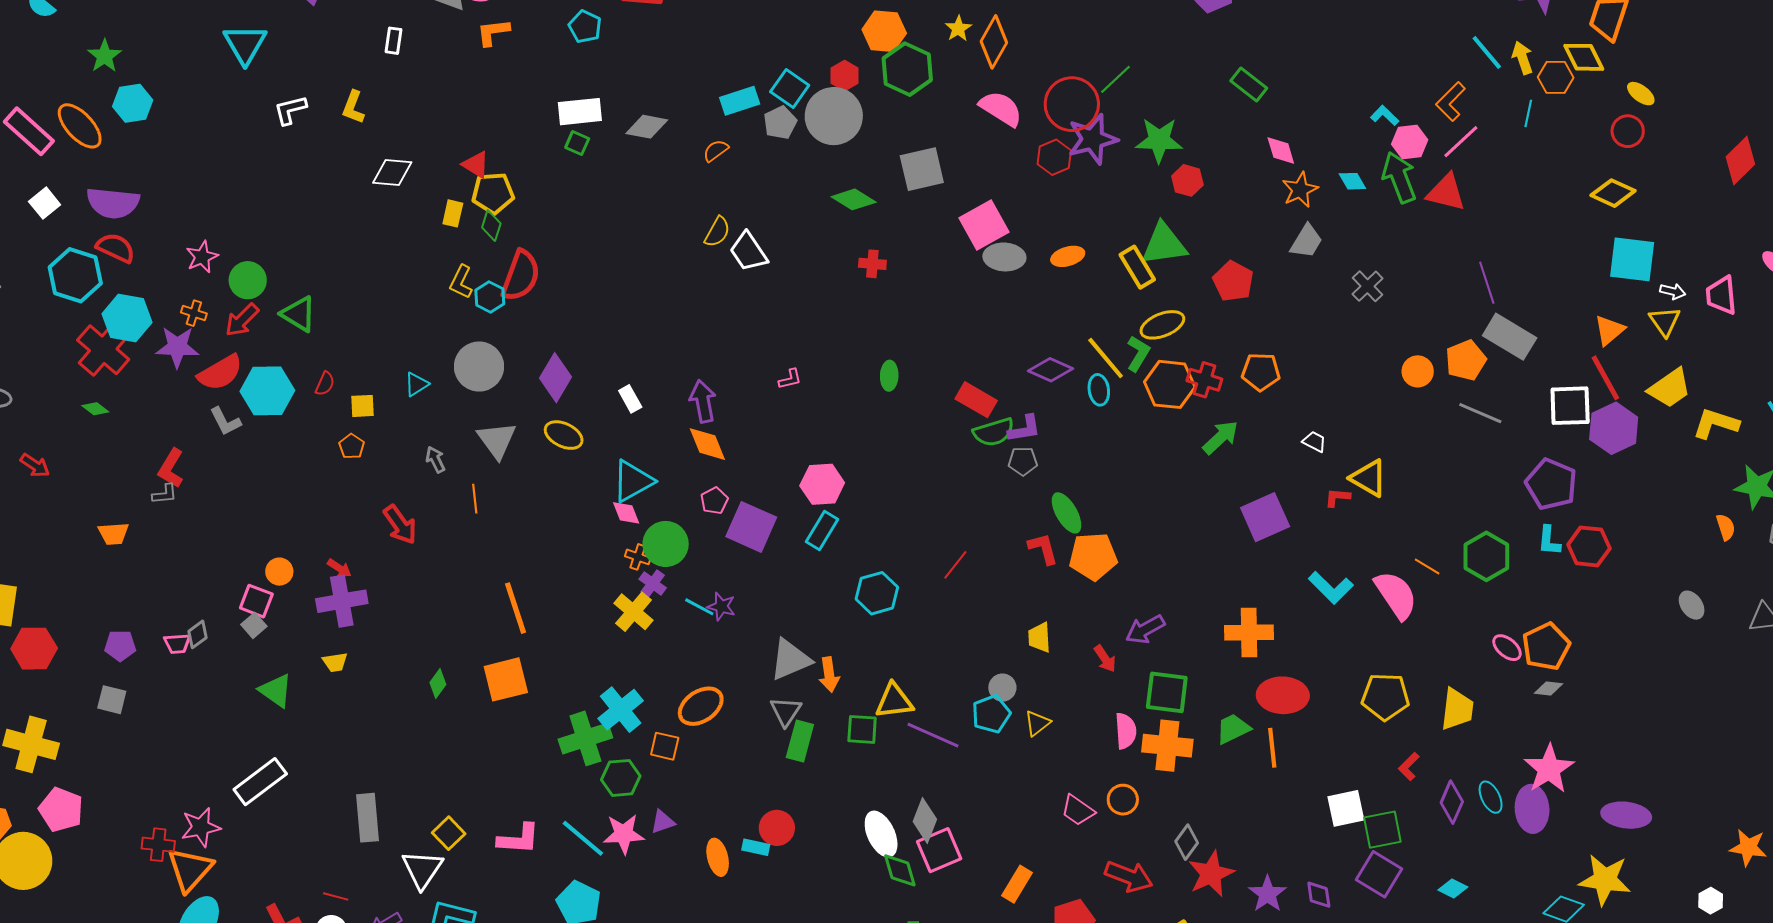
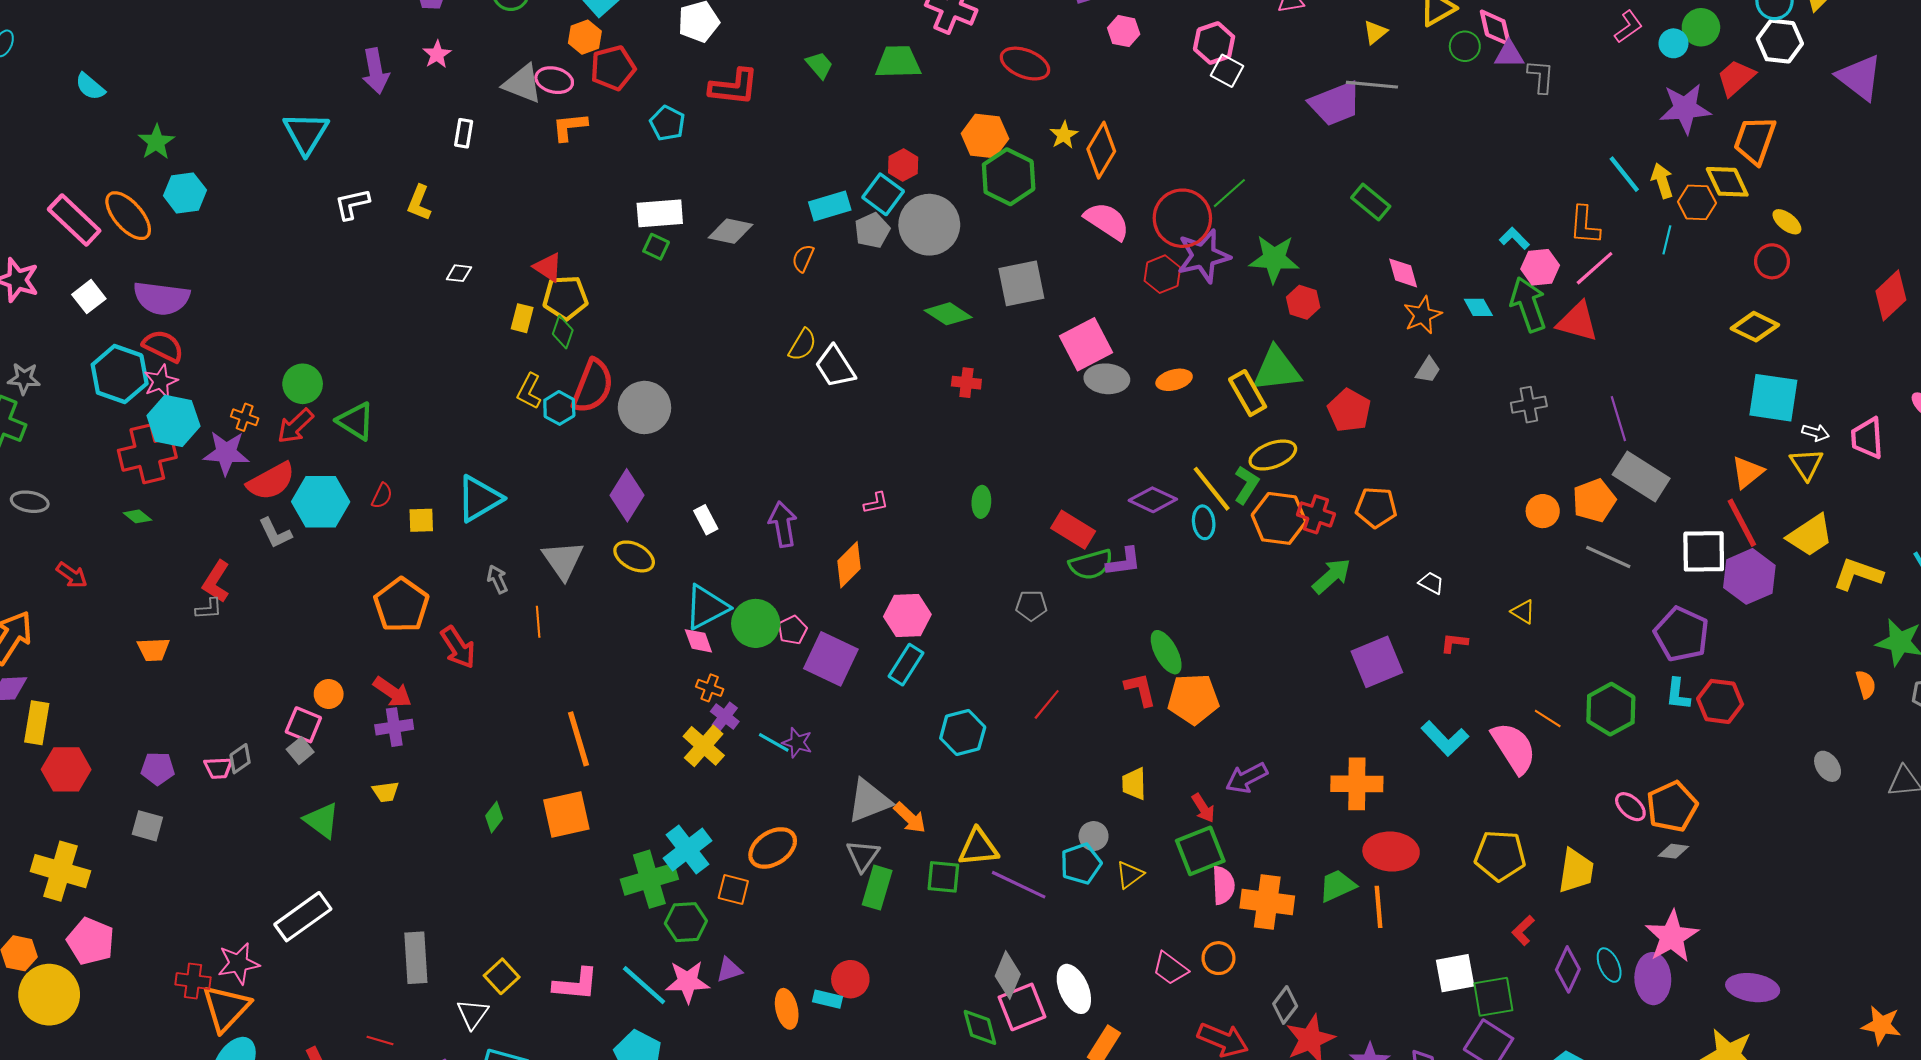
red hexagon: (845, 76) -> (903, 165), moved
orange L-shape: (1451, 102) -> (1585, 225), turned -42
orange semicircle: (716, 151) -> (803, 258), turned -32
white diamond: (392, 173) -> (459, 273), size x0.6
gray trapezoid: (1306, 241) -> (1428, 370), size x0.7
pink star: (202, 257) -> (161, 381), moved
gray cross: (1367, 286) -> (1529, 405), moved, turned 32
red cross: (103, 350) -> (147, 454), turned 34
gray circle: (479, 367) -> (644, 407), moved
cyan triangle: (416, 384) -> (479, 499), size x1.8
orange diamond: (707, 444) -> (849, 565), moved, turned 66
orange pentagon: (352, 446) -> (401, 605), moved, size x2.0
gray pentagon: (1023, 461) -> (1031, 605), moved
yellow triangle: (1369, 478) -> (1523, 612), moved, size x0.6
green circle: (666, 544) -> (756, 623), moved
red arrow: (339, 568) -> (392, 692), size x1.5
purple cross: (342, 601) -> (394, 727), size x0.7
orange arrow: (829, 675) -> (910, 818), turned -40
green square: (1167, 692) -> (1200, 851), moved, turned -30
white ellipse: (881, 834) -> (1074, 989), moved
white triangle: (422, 869) -> (473, 1014), size x0.7

